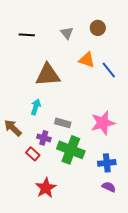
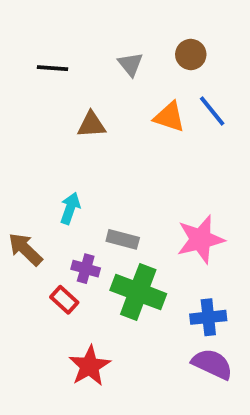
blue line: (109, 70) -> (212, 111), moved
brown triangle: (48, 75) -> (91, 125), moved, size x0.6
purple semicircle: (109, 187) -> (212, 364), size x1.5

